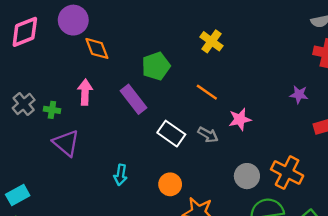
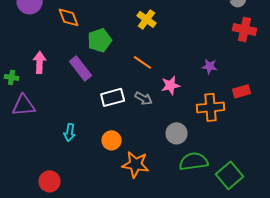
orange diamond: (97, 48) -> (69, 17), moved
purple star: (299, 95) -> (210, 66), moved
white rectangle: (171, 134) -> (113, 97), turned -50
purple triangle: (66, 143) -> (24, 105), turned -45
orange cross: (287, 172) -> (211, 107), moved, turned -32

